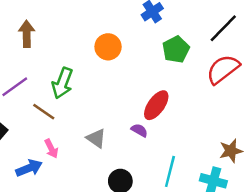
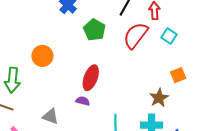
orange circle: (108, 47) -> (42, 56), moved

